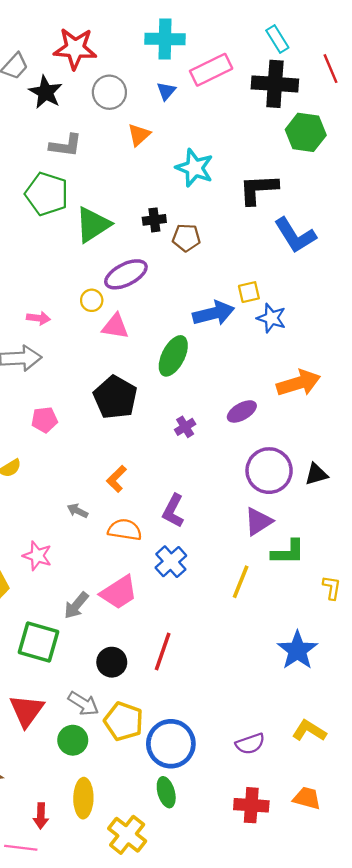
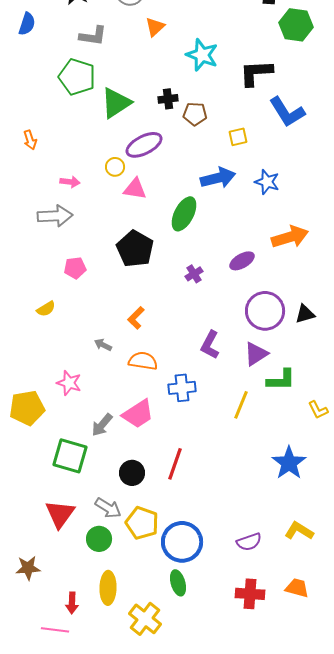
yellow square: (249, 292) -> (238, 137), moved
purple L-shape: (173, 511) -> (210, 345), moved
blue cross: (171, 562) -> (182, 388), turned 36
yellow L-shape: (332, 588) -> (318, 410), turned 145

